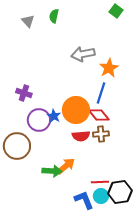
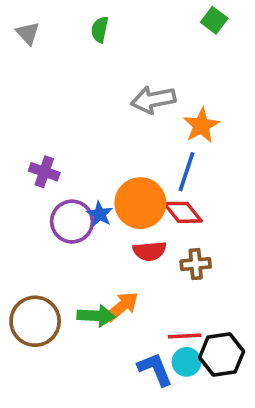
gray triangle: (28, 21) -> (28, 33), moved
brown cross: (101, 134) -> (196, 264), moved
brown circle: (17, 146) -> (35, 321), moved

